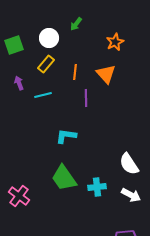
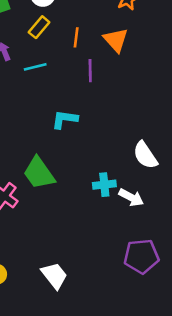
green trapezoid: (64, 178) -> (39, 173), moved
white arrow: (131, 195) -> (131, 197), moved

